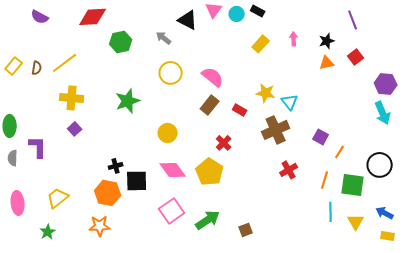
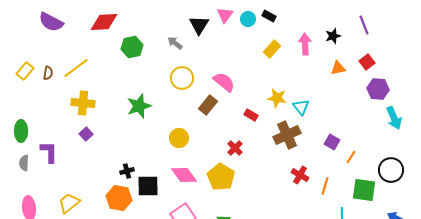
purple semicircle: (40, 17) -> (51, 22), size x1.4
black triangle: (188, 20) -> (199, 25), turned 35
pink arrow: (294, 39) -> (305, 44), size x1.5
black star: (327, 41) -> (333, 36), moved
purple hexagon: (386, 84) -> (378, 89), moved
brown rectangle: (210, 105) -> (208, 105), moved
red cross: (289, 170) -> (300, 175), turned -30
orange line: (325, 180) -> (325, 186), moved

